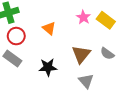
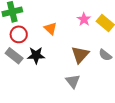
black star: (48, 67) -> (36, 55), moved
gray triangle: (86, 81) -> (73, 81), moved

